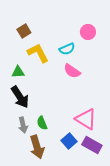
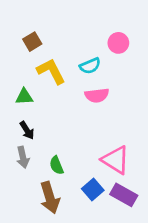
pink semicircle: (72, 71) -> (97, 95), turned -42
black arrow: (20, 97) -> (27, 130), size x0.6
gray arrow: (23, 125) -> (23, 157), moved

